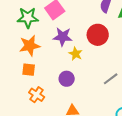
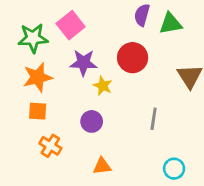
gray line: (111, 79) -> (154, 119), turned -42

